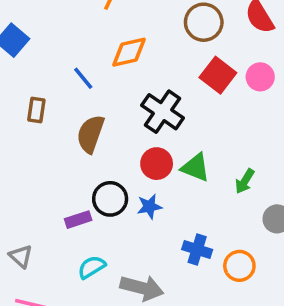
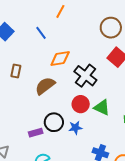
orange diamond: (129, 52) -> (60, 59), moved
blue line: (83, 78) -> (41, 33), moved
brown semicircle: (91, 134) -> (45, 86), turned 30

